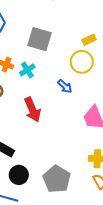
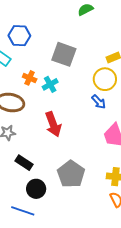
blue arrow: (65, 86) -> (99, 102), moved
gray pentagon: (57, 179) -> (71, 174), moved

